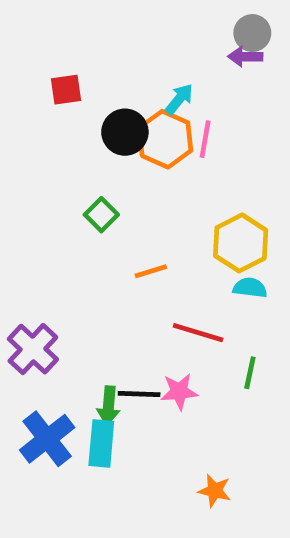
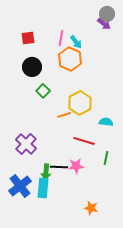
purple arrow: (245, 57) -> (104, 24), turned -144
cyan arrow: (179, 99) -> (76, 42), turned 104
black circle: (125, 132) -> (32, 67), moved
pink line: (205, 139) -> (61, 38), moved
yellow hexagon: (241, 243) -> (80, 103), moved
purple cross: (33, 349) -> (26, 144), moved

